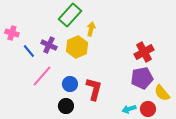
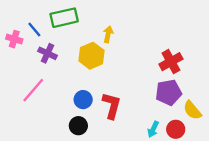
green rectangle: (70, 15) -> (64, 18), moved, turned 35
purple cross: (49, 45) -> (47, 53), moved
blue line: (29, 51) -> (34, 30), moved
pink line: (42, 76) -> (33, 90), moved
cyan arrow: (129, 109) -> (153, 129), turned -48

